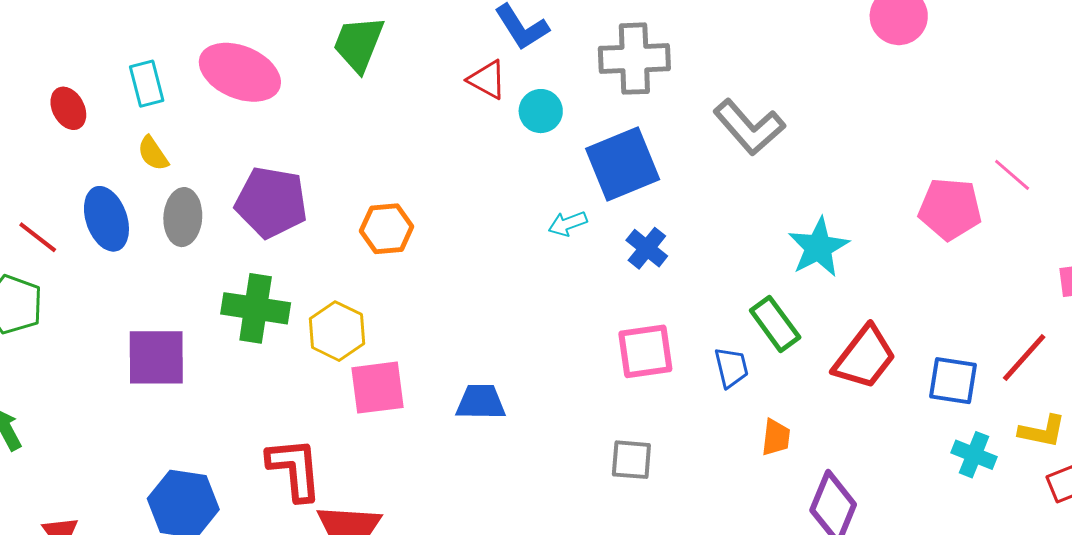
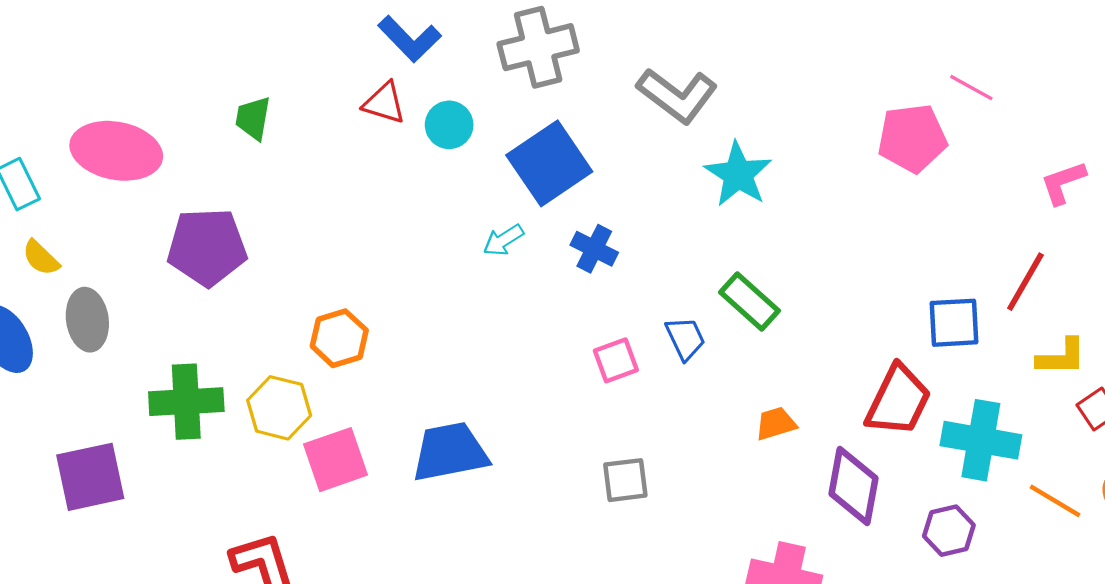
green trapezoid: (359, 44) -> (253, 118), moved, size x0.7
purple pentagon: (271, 202) -> (207, 247), moved
orange hexagon: (387, 229) -> (339, 338), moved
cyan star: (818, 247) -> (738, 174), moved
pink square: (645, 351) -> (616, 360), size x0.7
red trapezoid: (865, 357) -> (898, 401), moved
blue trapezoid: (731, 368) -> (685, 338), moved
blue trapezoid: (481, 402) -> (450, 452), size x1.4
orange trapezoid: (776, 437) -> (776, 424), turned -102
cyan cross: (974, 455) -> (981, 440), moved, size x1.6

